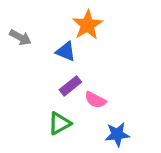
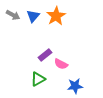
gray arrow: (20, 37) -> (13, 15), moved
blue triangle: (66, 51) -> (33, 16), moved, turned 48

